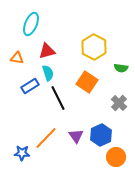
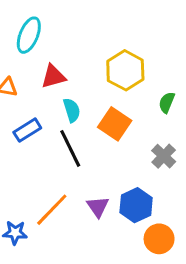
green semicircle: (121, 68) -> (167, 102), turned 104
cyan semicircle: (48, 73) -> (72, 110), moved

